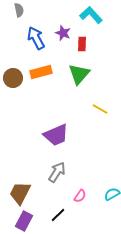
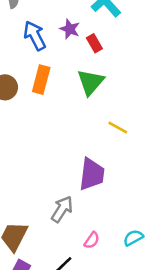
red rectangle: (82, 44) -> (94, 43), turned -32
orange rectangle: (41, 72) -> (41, 80), turned -60
purple trapezoid: (56, 135) -> (92, 174), moved, turned -60

